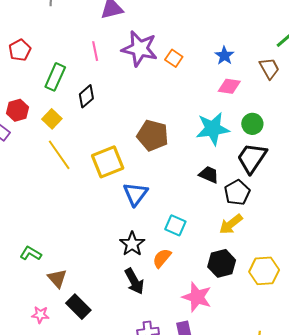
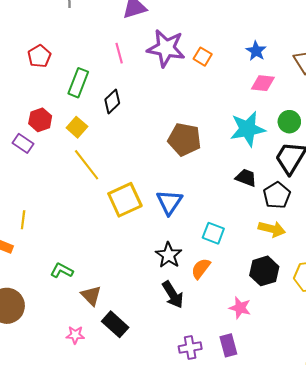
yellow square: (108, 162) -> (125, 200), moved
yellow arrow: (231, 224) -> (272, 229), turned -125
pink star: (197, 297) -> (240, 308), size x0.7

